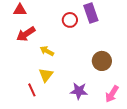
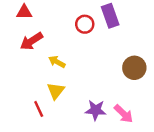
brown circle: (102, 61) -> (134, 68), moved
pink arrow: (112, 94) -> (123, 114), moved, turned -78

